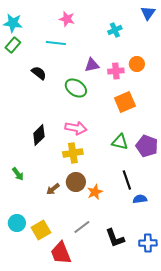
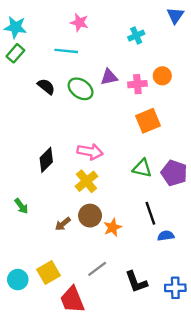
green ellipse: (76, 88) -> (81, 89), moved
yellow cross: (73, 153) -> (86, 181), turned -30
cyan circle: (17, 223) -> (18, 280), moved

